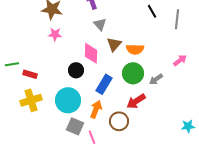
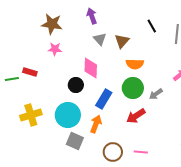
brown triangle: (114, 44) -> (122, 41), moved
red rectangle: (30, 74) -> (30, 72), moved
brown circle: (119, 121) -> (113, 152), moved
pink line: (92, 137) -> (141, 152), moved, turned -64

